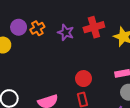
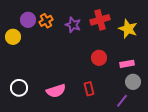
red circle: (83, 79) -> (99, 58), moved

